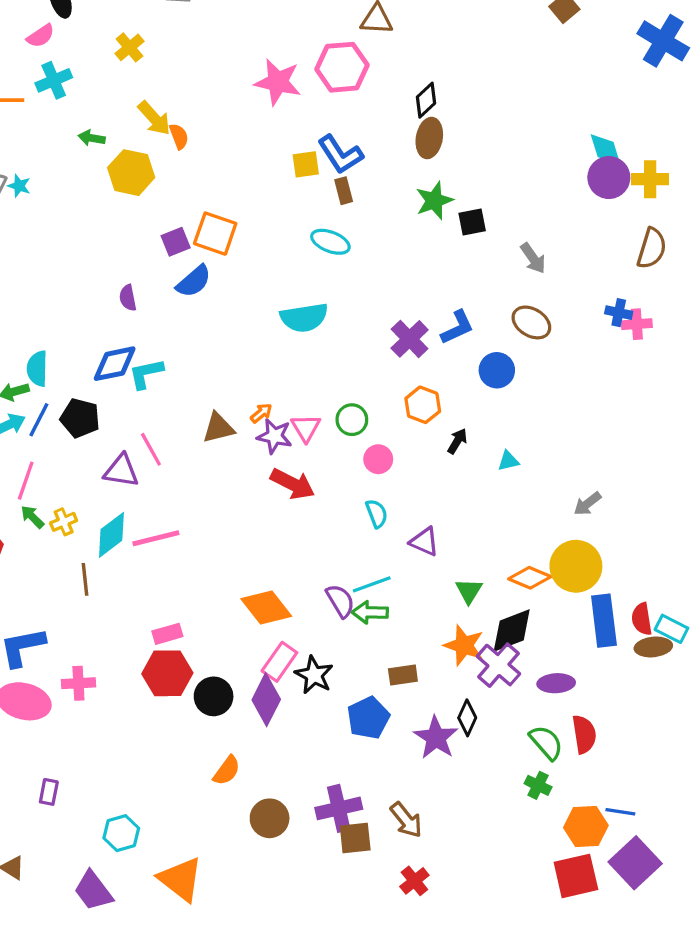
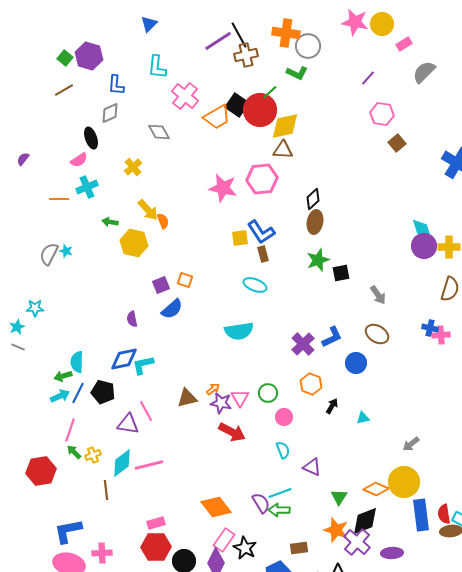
orange square: (215, 234) -> (185, 280), size x0.6

